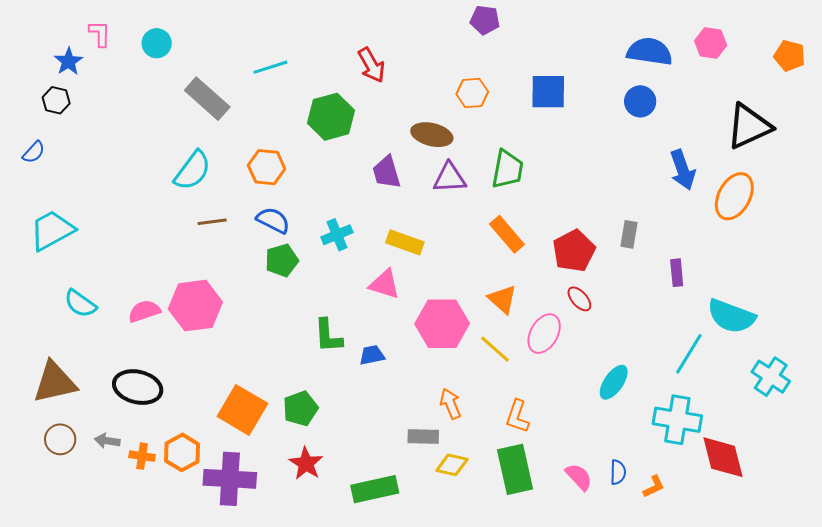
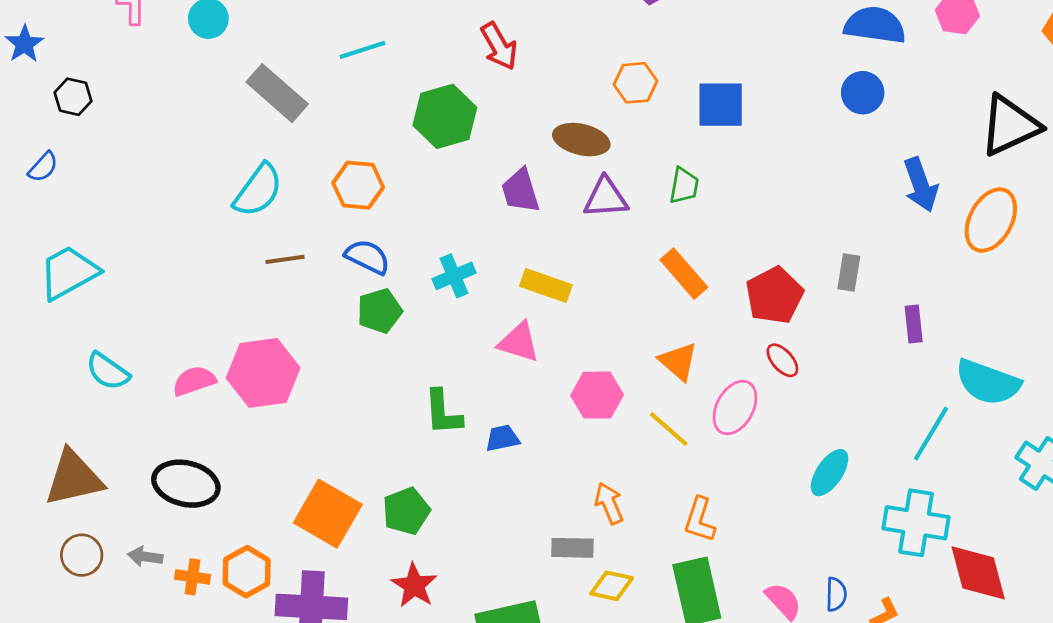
blue star: (68, 61) -> (24, 44), moved
blue square: (548, 92) -> (721, 105), moved
green trapezoid: (508, 169) -> (684, 186), size x0.7
pink hexagon: (442, 324) -> (597, 395), size x0.7

